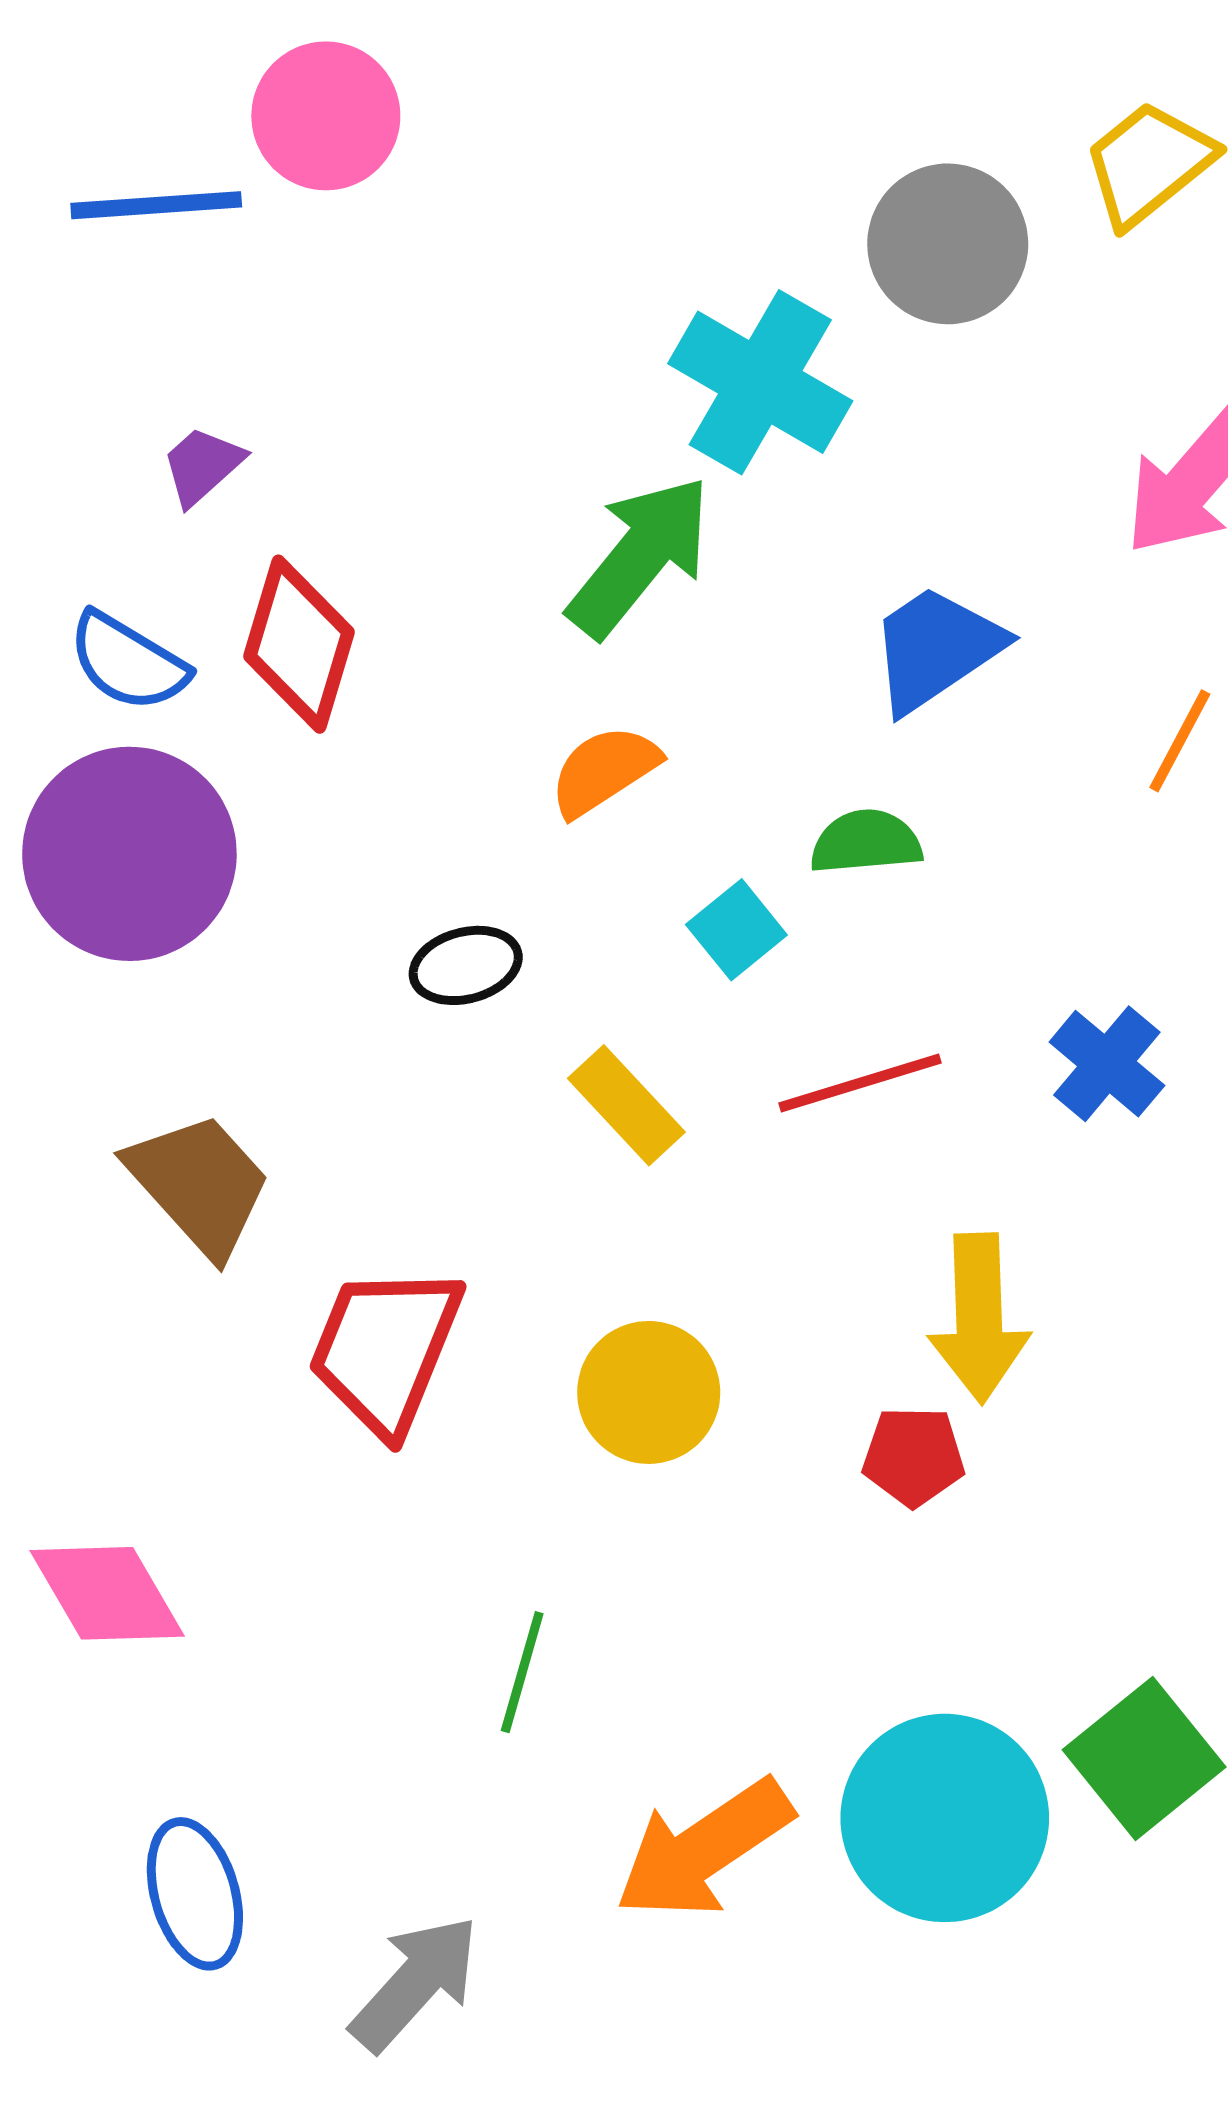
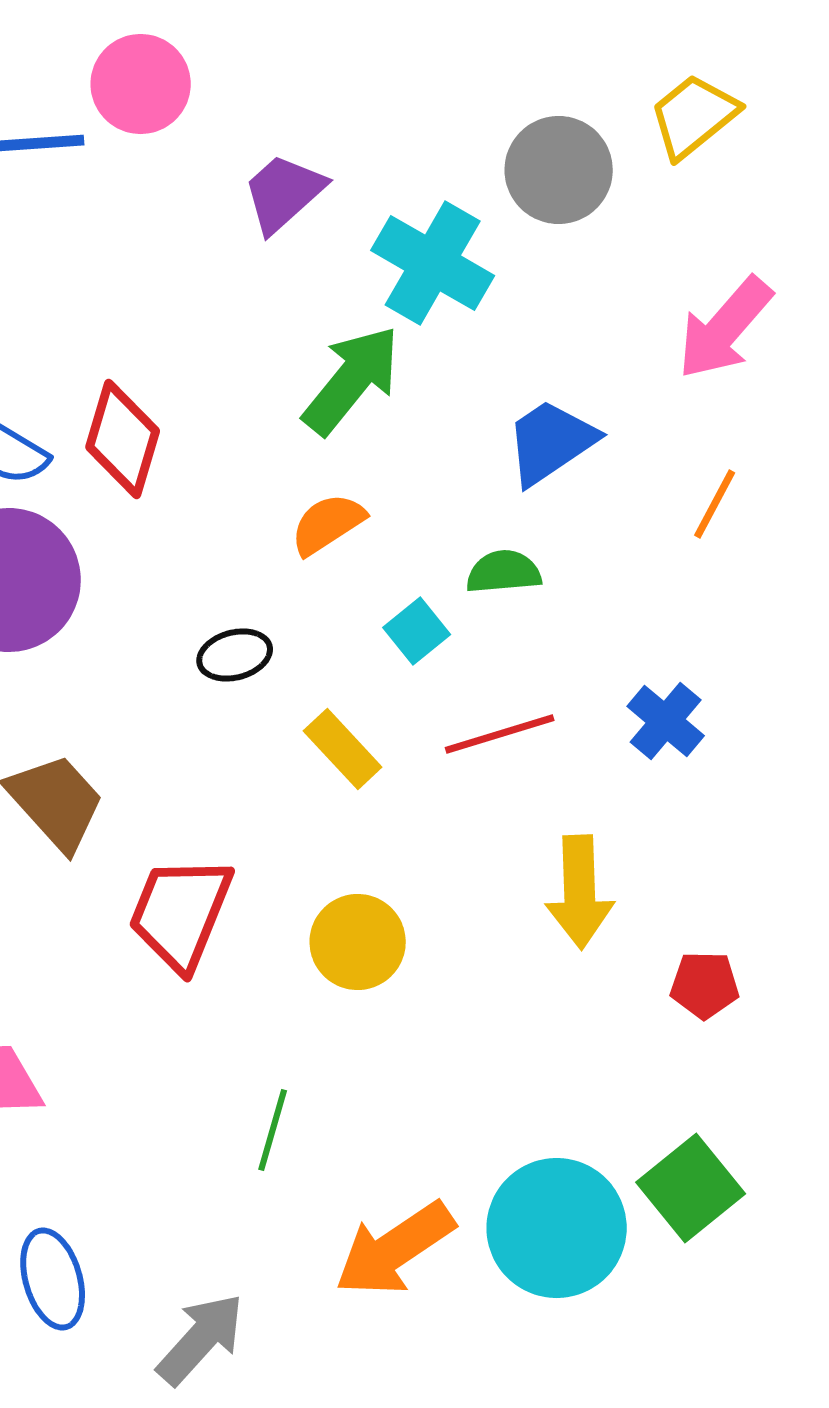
purple trapezoid: (202, 466) -> (284, 193), moved, size x1.5
red pentagon: (914, 1456) -> (705, 985), moved

